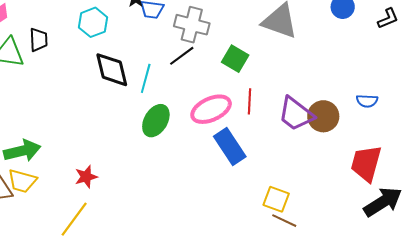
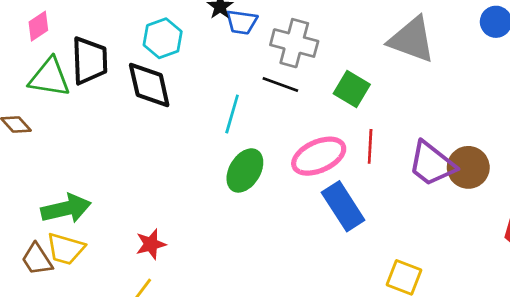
black trapezoid: (38, 40) -> (90, 61), size x1.5
black line: (182, 56) -> (280, 84), turned 56
black diamond: (112, 70) -> (149, 85), moved

